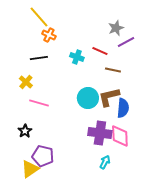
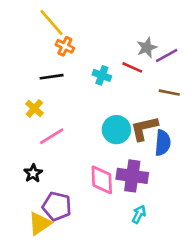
gray star: (116, 28) -> (147, 48), moved
brown line: (113, 70) -> (169, 93), moved
pink line: (39, 103) -> (52, 136), turned -48
pink diamond: (120, 136) -> (102, 180), moved

